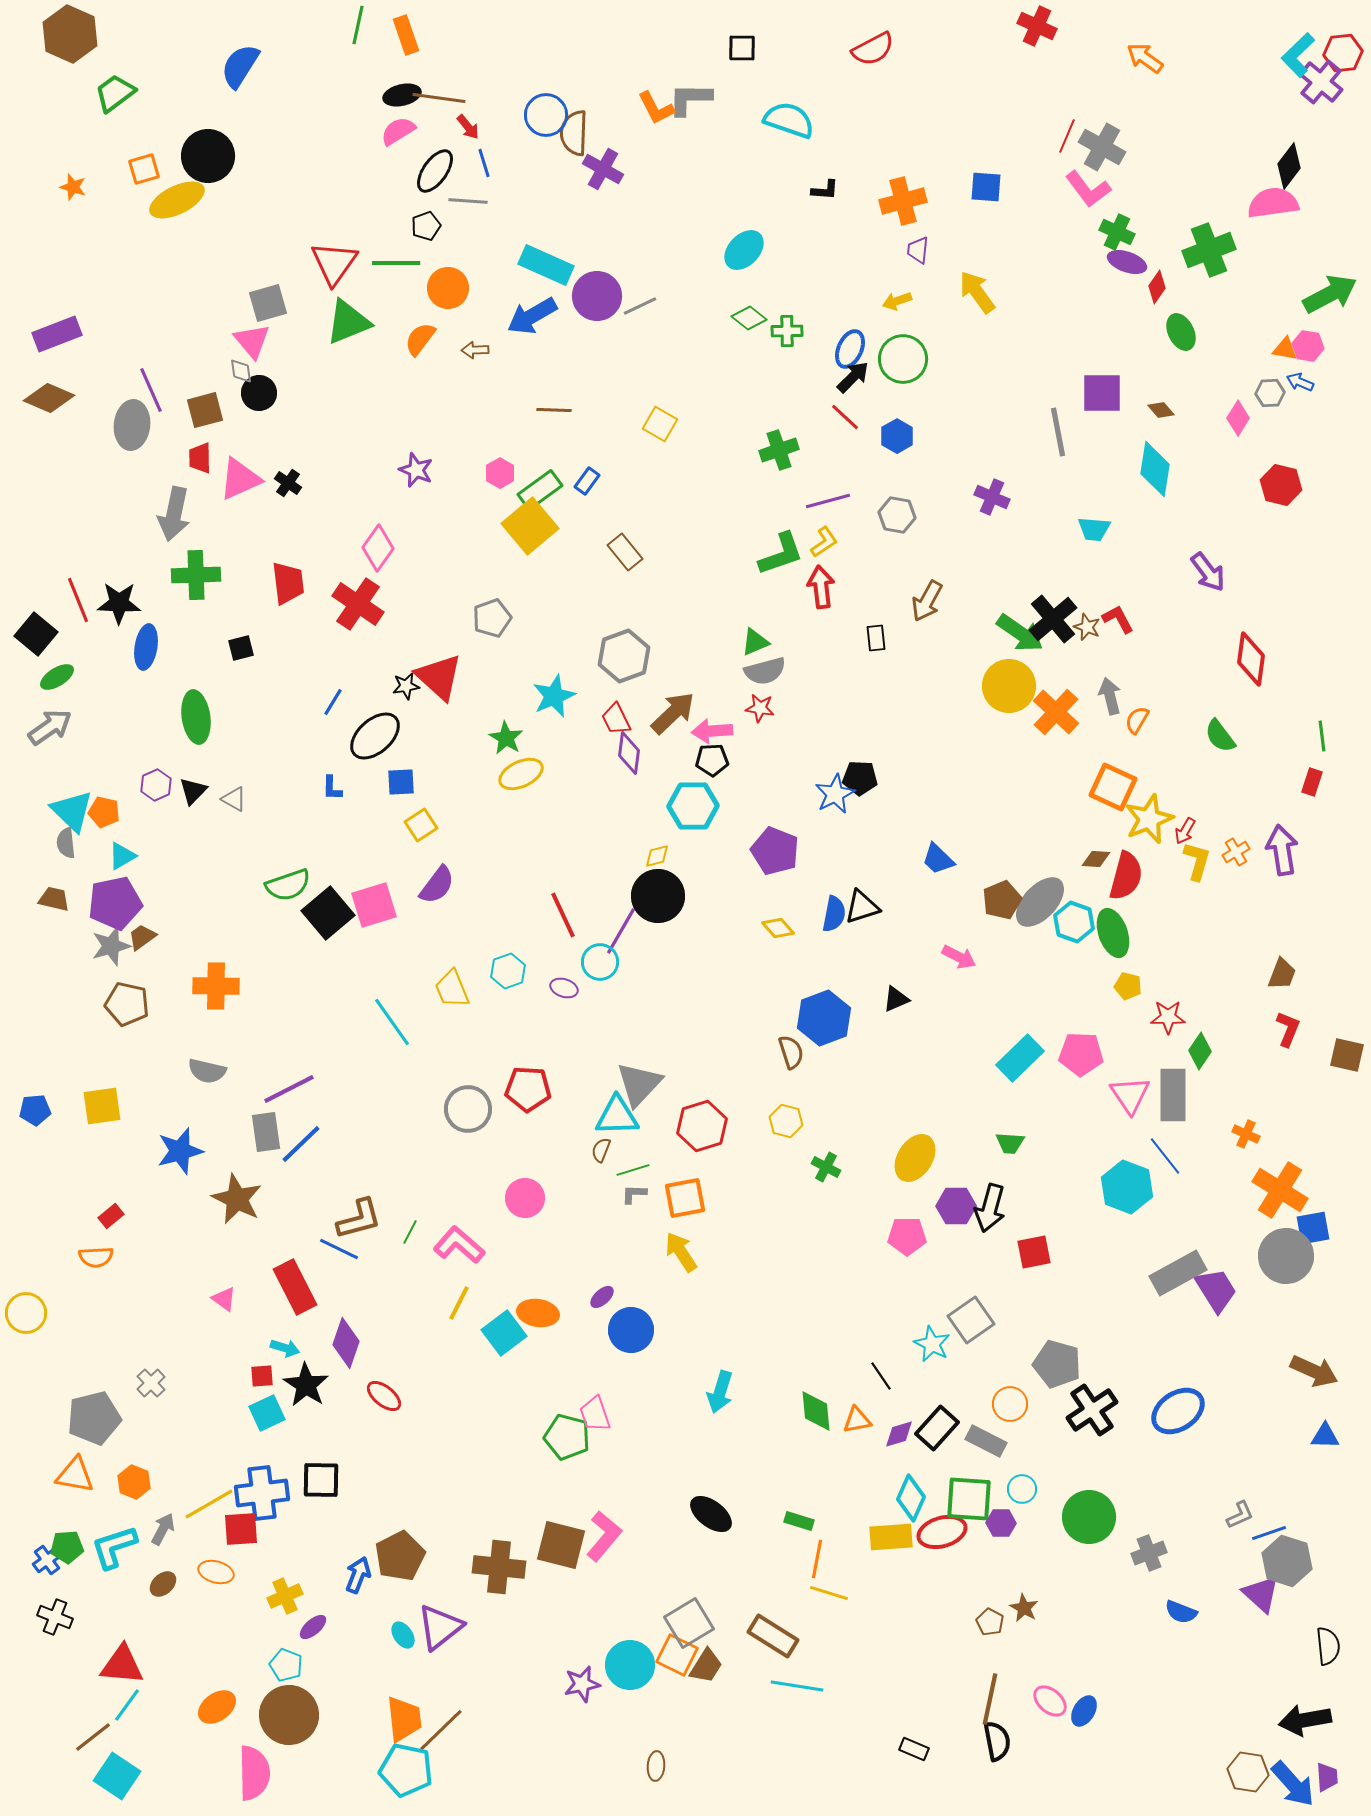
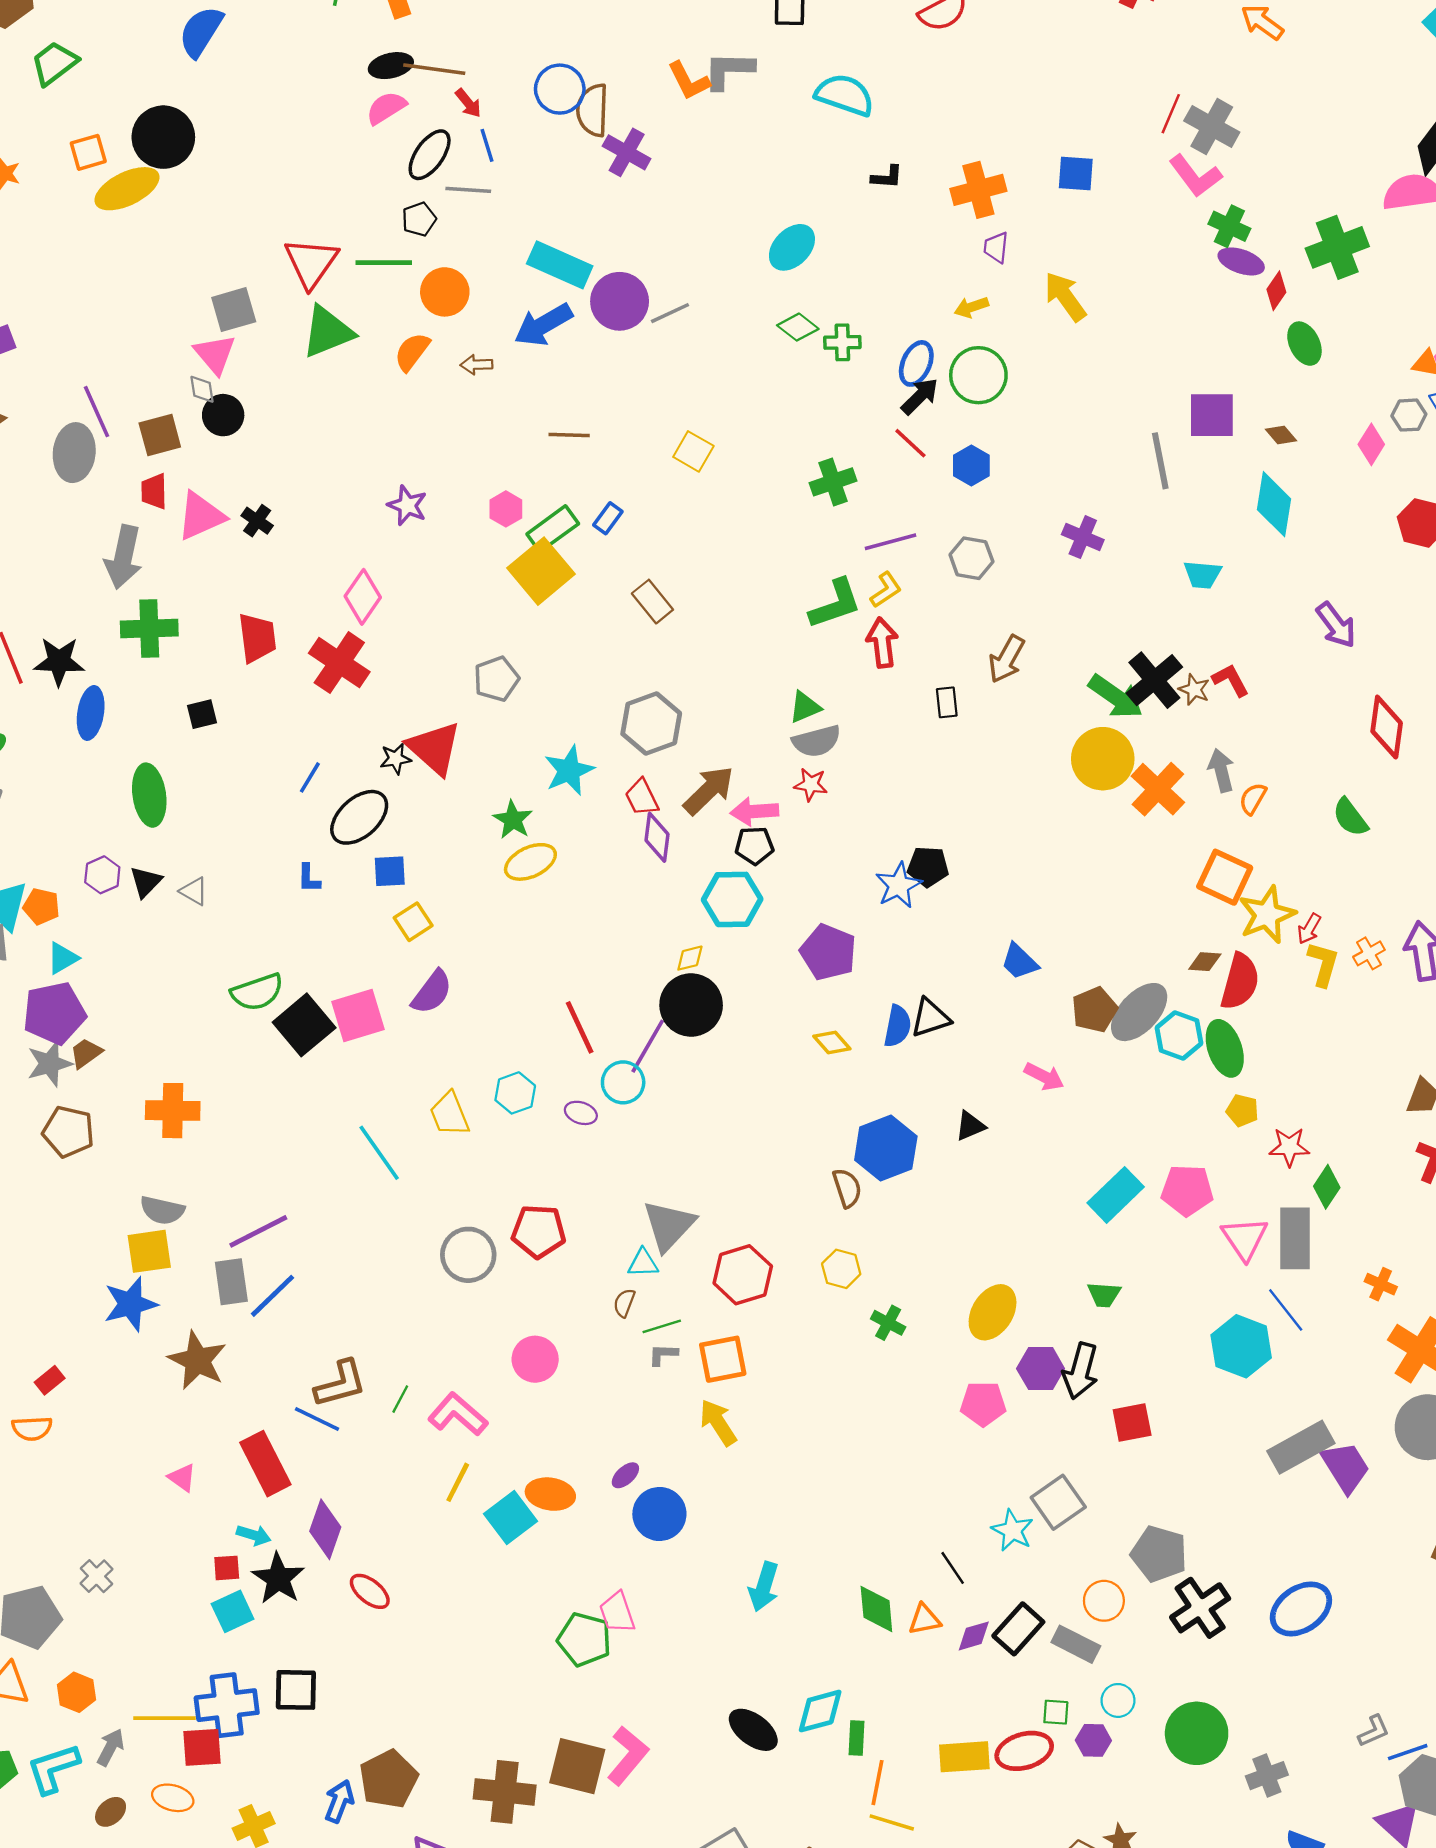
yellow square: (102, 1106) -> (149, 1251), moved
cyan triangle: (617, 1116) -> (643, 1263), size x0.6
cyan diamond: (911, 1498) -> (820, 1711), moved, turned 51
green square: (969, 1499) -> (1056, 1712), size x0.5
yellow line: (209, 1504) -> (165, 1718), turned 30
green rectangle: (799, 1521) -> (856, 1738), turned 76

